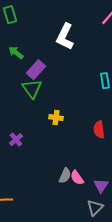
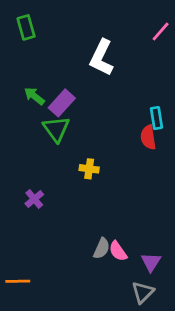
green arrow: (16, 53) -> (34, 96), moved
red semicircle: (99, 130) -> (148, 137), moved

